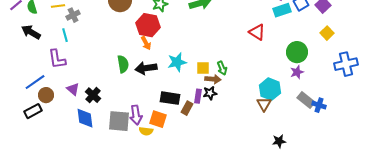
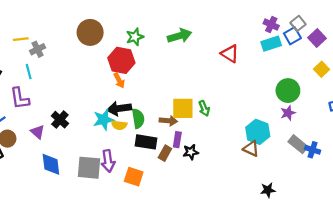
red triangle: (257, 32) -> (230, 54), moved
cyan star: (177, 62) -> (104, 120), moved
green semicircle: (123, 64) -> (138, 118), moved
yellow square: (203, 68) -> (183, 108), size x1.5
brown arrow: (213, 79) -> (168, 121), moved
black star: (210, 93) -> (191, 152), moved
black cross: (93, 95) -> (60, 120), moved
brown triangle: (264, 104) -> (251, 149), turned -35
orange square: (158, 119) -> (134, 177), moved
yellow semicircle: (146, 131) -> (119, 125), moved

